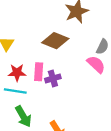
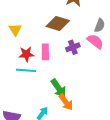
purple cross: (53, 78) -> (73, 47), moved
green arrow: (23, 116) -> (59, 88), moved

